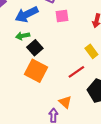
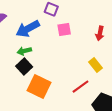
black square: (35, 48) -> (24, 67), moved

